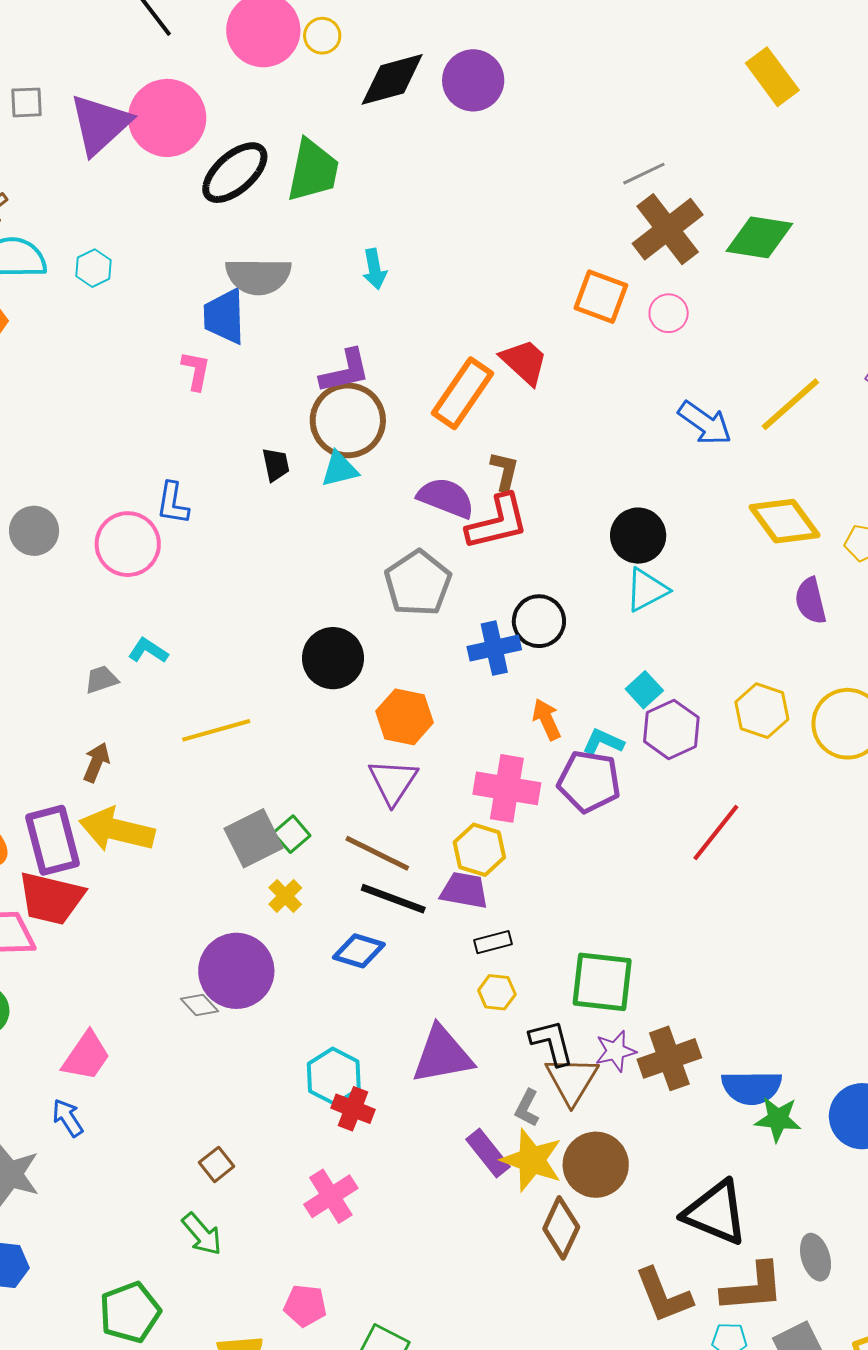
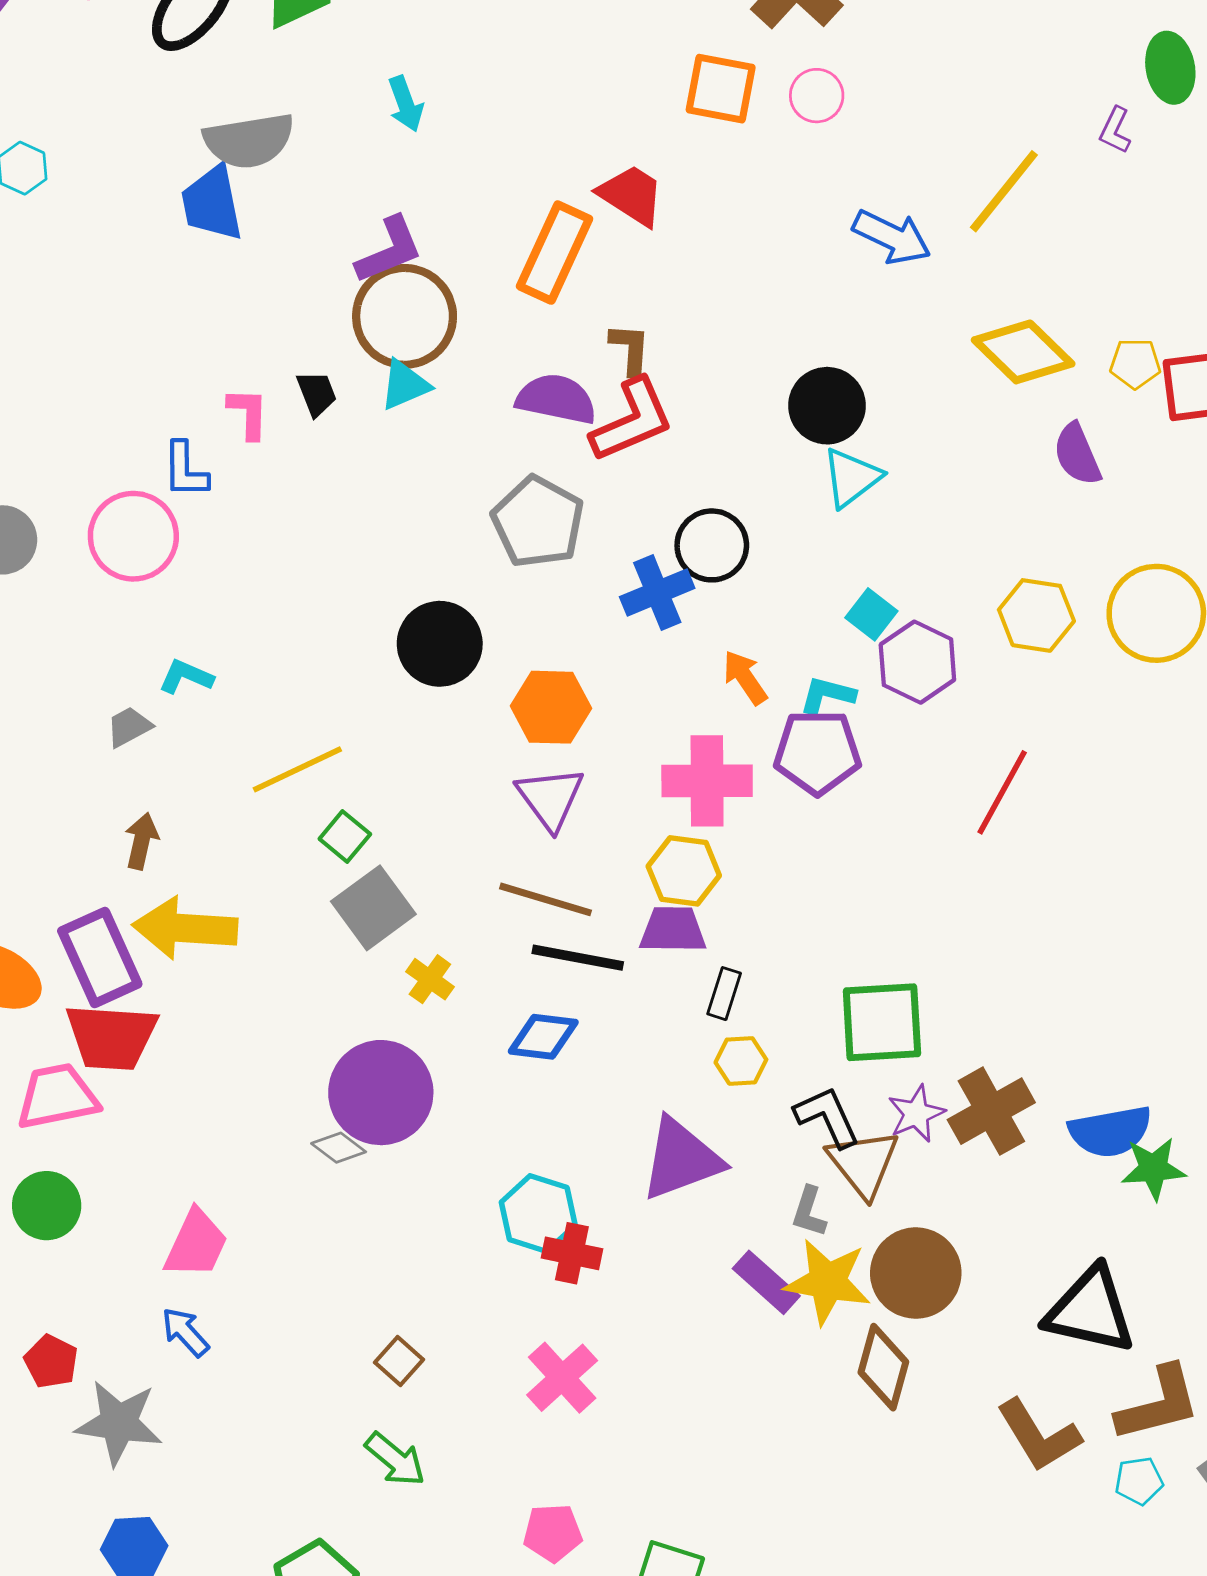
pink L-shape: (196, 371) -> (248, 413), moved
green square: (292, 834) -> (345, 837), moved
black rectangle: (493, 942) -> (724, 994), turned -48

